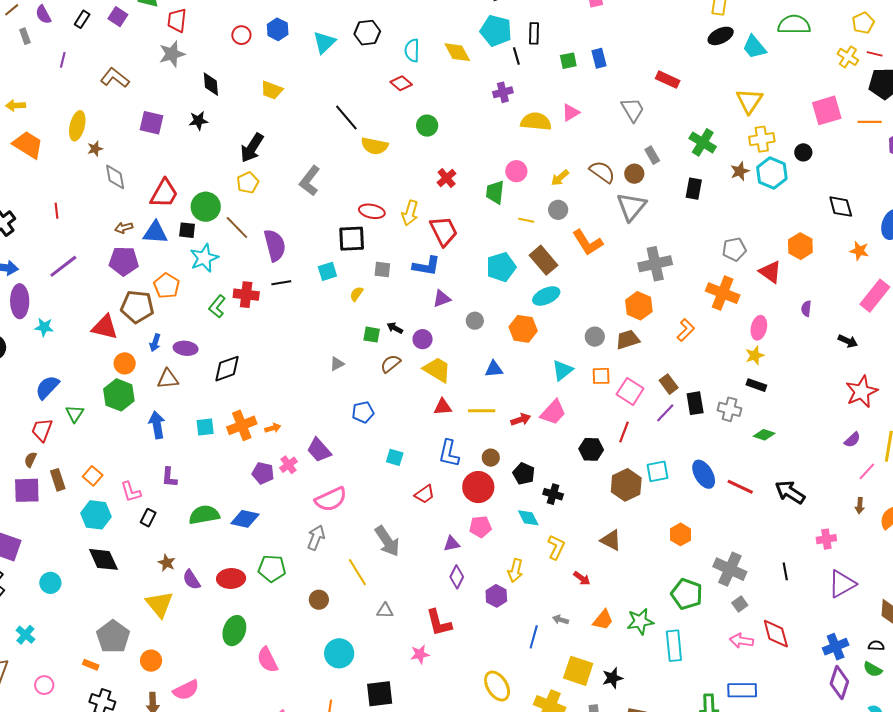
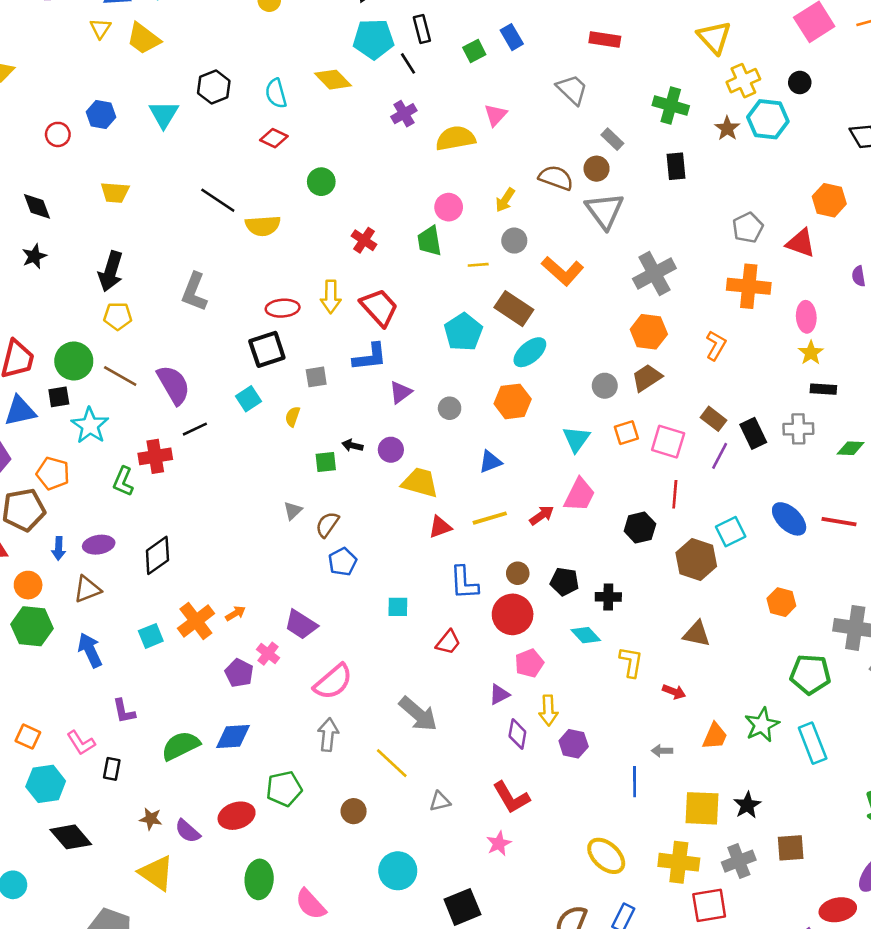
yellow pentagon: (248, 183) -> (118, 316), turned -30
brown semicircle: (391, 364) -> (327, 524), moved
purple pentagon: (263, 473) -> (239, 673), turned 30
yellow arrow: (515, 570) -> (548, 710), moved

